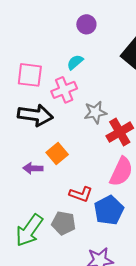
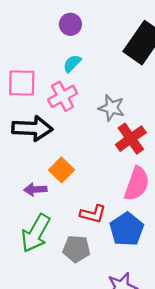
purple circle: (86, 24) -> (70, 24), moved
gray star: (95, 112) -> (112, 108), moved, turned 30
green arrow: (29, 230) -> (36, 233), moved

